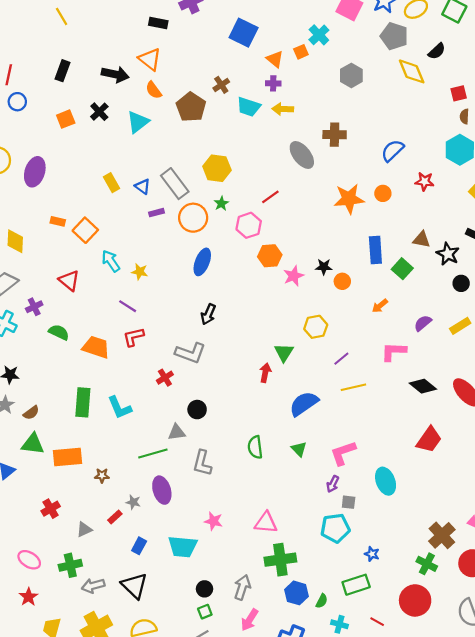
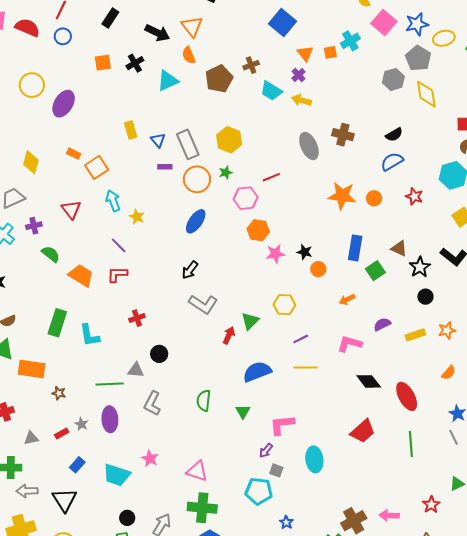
black semicircle: (437, 51) -> (394, 135), moved
gray hexagon: (351, 75) -> (393, 79), moved
purple cross: (273, 83) -> (298, 75), turned 32
gray L-shape: (190, 353) -> (203, 304), moved

